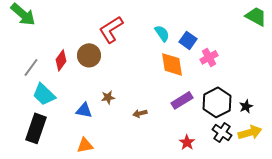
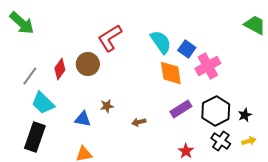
cyan semicircle: (162, 33) -> (161, 42), size x1.4
pink cross: (209, 57) -> (208, 66), size x1.4
yellow arrow: (250, 132) -> (249, 141), size x0.6

